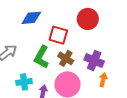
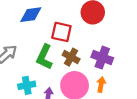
orange arrow: (103, 80) -> (101, 84), moved

